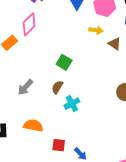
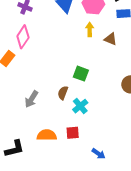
yellow arrow: (96, 30) -> (90, 29), turned -88
green square: (64, 62) -> (81, 74), moved
red square: (59, 145) -> (73, 133), moved

